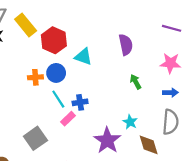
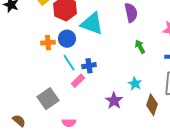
cyan triangle: (83, 57) -> (92, 24), size x1.4
purple star: (107, 140) -> (114, 101), size x0.7
brown diamond: (149, 145) -> (152, 105), turned 35

